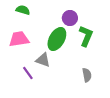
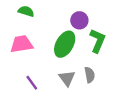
gray triangle: (43, 60) -> (67, 78), moved, turned 35
gray semicircle: (87, 75) -> (90, 75), moved

